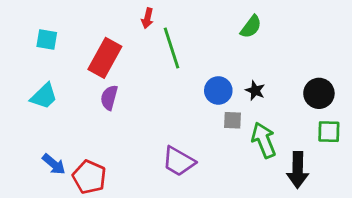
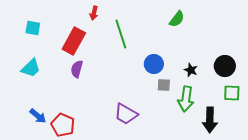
red arrow: (147, 18) -> (94, 13), moved
black star: (255, 90) -> (191, 70), moved
green arrow: (264, 140) -> (186, 99), turned -150

